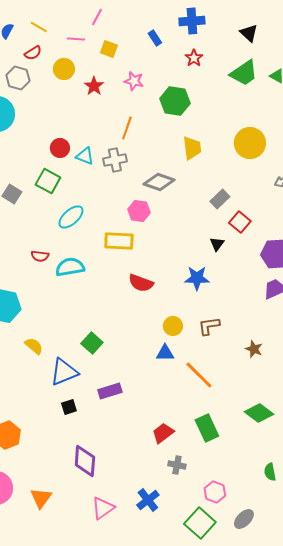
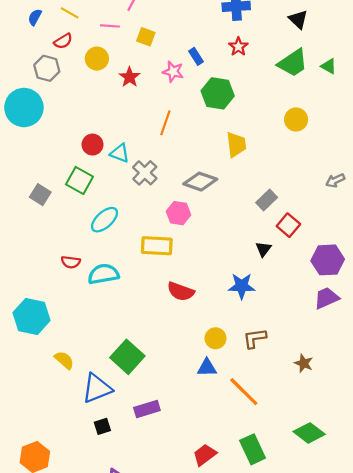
blue rectangle: (155, 38) -> (196, 56), moved
yellow circle: (250, 143) -> (296, 120), moved, size x0.7
gray cross: (115, 160) -> (145, 173), moved, turned -35
green square: (92, 343) -> (127, 357), size x1.4

